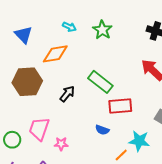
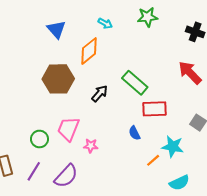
green star: (102, 30) -> (147, 17), moved, turned 30
orange diamond: (55, 54) -> (89, 51), turned -32
blue semicircle: (102, 130) -> (134, 133), turned 40

